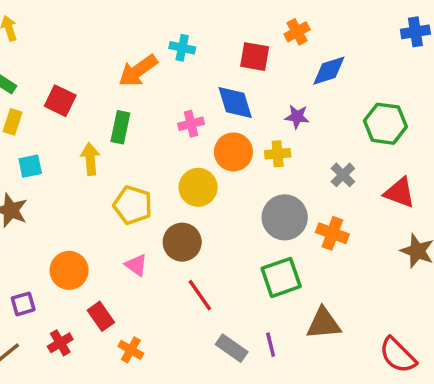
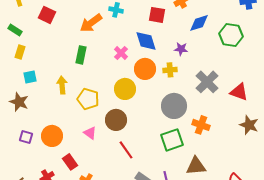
red square: (60, 101) -> (47, 15), moved
pink cross: (191, 124) -> (121, 53), turned -32
green hexagon: (385, 124) -> (231, 35), moved
yellow arrow: (90, 159) -> (62, 85), moved
gray cross: (343, 175) -> (207, 82), size x1.6
orange cross: (332, 233) -> (201, 125), moved
purple square: (23, 304) -> (26, 137), moved, turned 32

